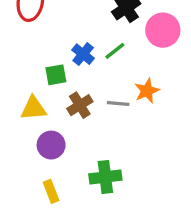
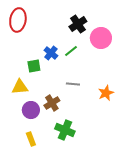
orange star: (147, 91) -> (106, 93), moved
brown cross: (80, 105) -> (52, 103), moved
green cross: (105, 177) -> (65, 130), turned 30

